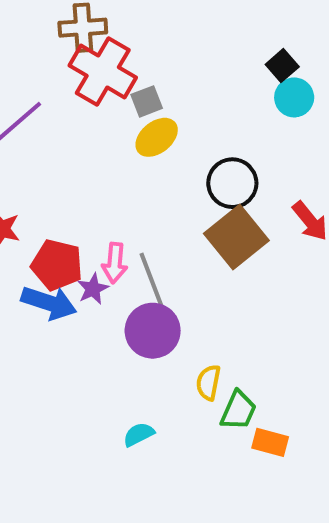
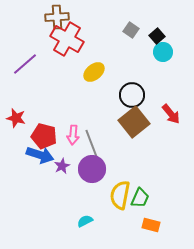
gray square: (147, 101) -> (131, 30), moved, turned -35
purple star: (93, 289) -> (62, 166), moved
yellow semicircle: (208, 383) -> (120, 195), size x1.6
green trapezoid: (238, 410) -> (140, 198), moved

